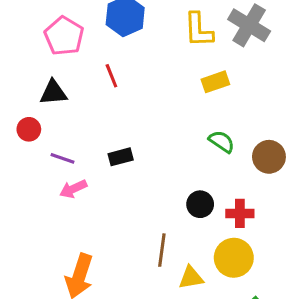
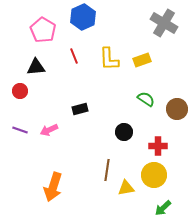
yellow L-shape: (199, 30) -> (109, 59), moved
purple line: (62, 158) -> (20, 130), moved
black circle: (200, 204) -> (124, 132), moved

